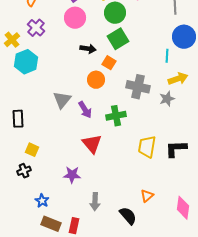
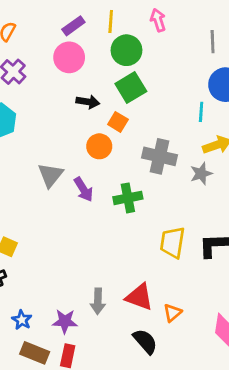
red triangle: (92, 144) -> (139, 297), moved, turned -30
purple star: (72, 175) -> (65, 321), moved
gray arrow: (95, 202) -> (98, 301), moved

